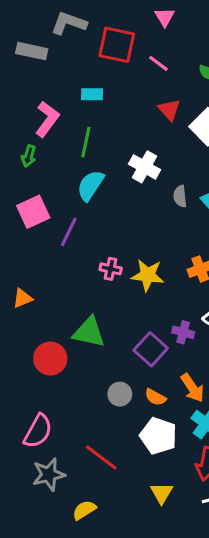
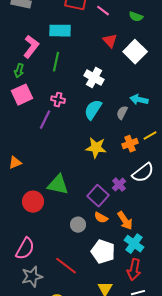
cyan rectangle: (92, 94) -> (60, 31), size x1.5
cyan semicircle: (90, 185) -> (93, 110), moved
gray semicircle: (180, 196) -> (122, 113), moved, turned 32
pink square: (33, 212) -> (22, 95), moved
pink cross: (111, 269) -> (58, 100), moved
purple cross: (183, 332) -> (119, 185), turned 32
orange semicircle: (155, 397) -> (101, 218), moved

